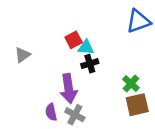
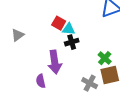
red square: (74, 40) -> (59, 23), turned -32
gray cross: (75, 115) -> (90, 83), moved

